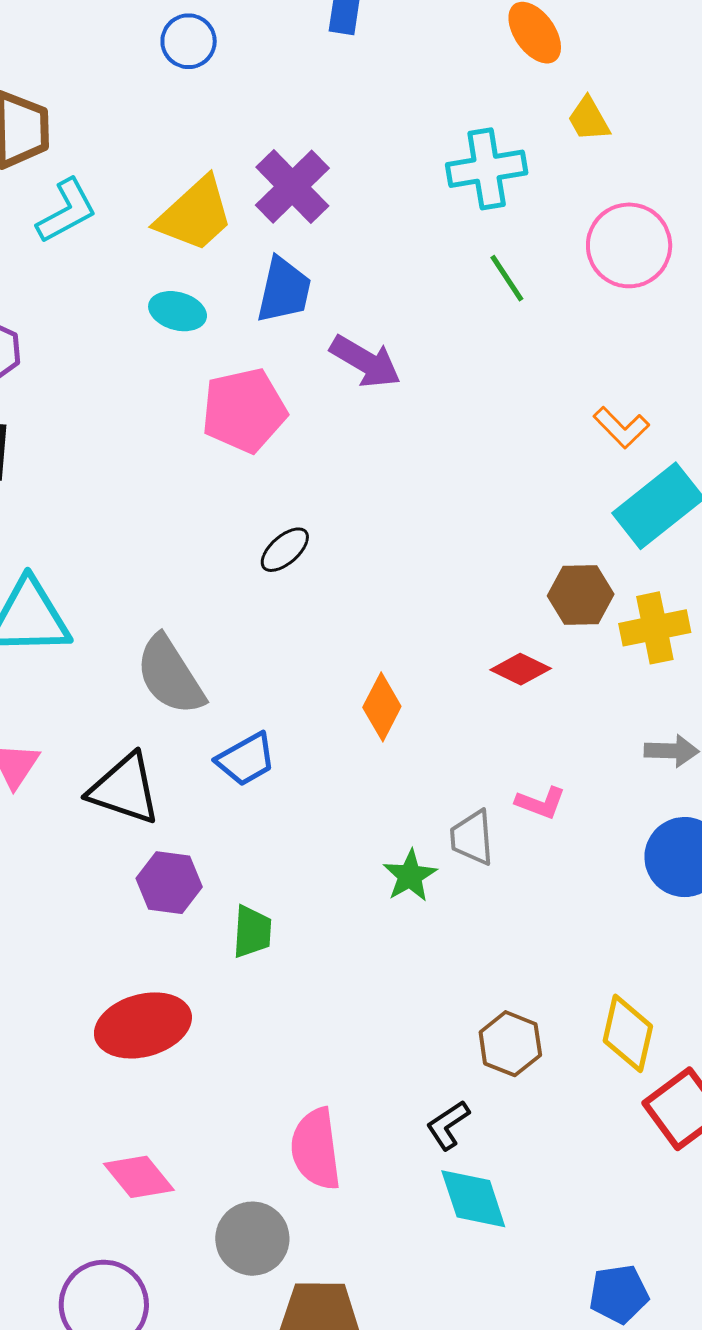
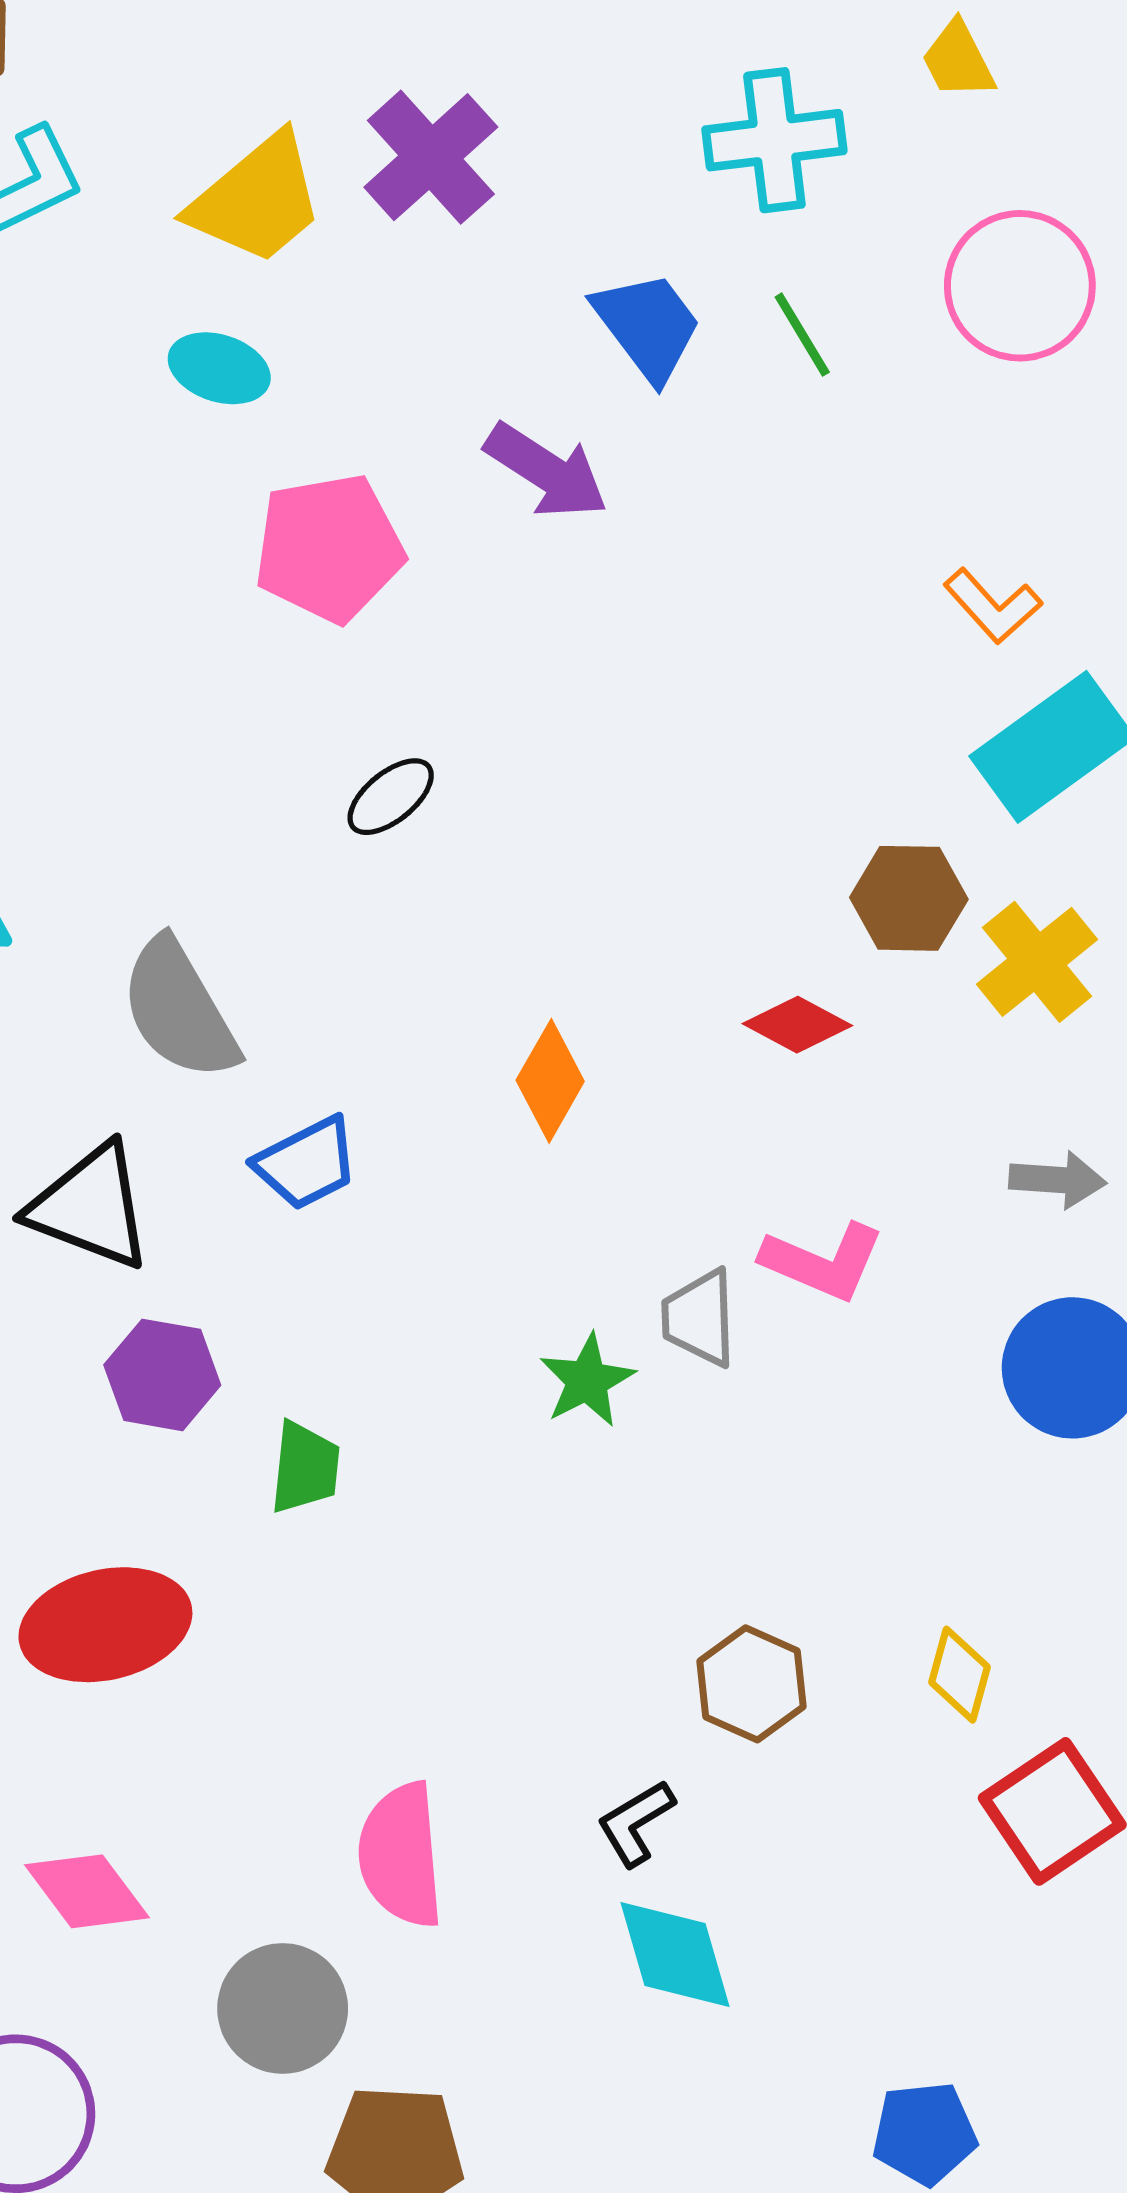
blue trapezoid: (284, 290) -> (648, 326), moved, turned -52
yellow cross: (655, 628) -> (1037, 962), turned -30
pink L-shape: (541, 803) -> (823, 1262), size x1.4
yellow diamond: (628, 1033) -> (960, 1675), size x0.7

